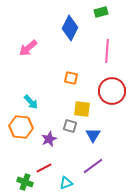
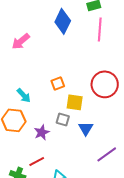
pink line: (107, 51) -> (100, 29), moved
orange square: (71, 78) -> (58, 83), moved, turned -32
purple line: (93, 166) -> (107, 154), moved

